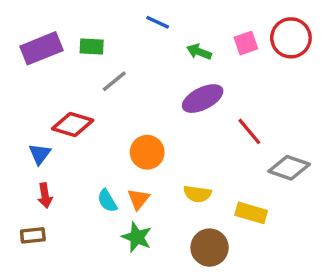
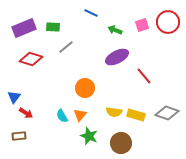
red diamond: (73, 125) -> (31, 59), moved
blue triangle: (40, 154) -> (14, 97), moved
gray diamond: (289, 168) -> (167, 113), moved
red arrow: (45, 196) -> (26, 113), turned -48
yellow rectangle: (251, 213) -> (136, 115), moved
green star: (137, 237) -> (89, 136), moved

